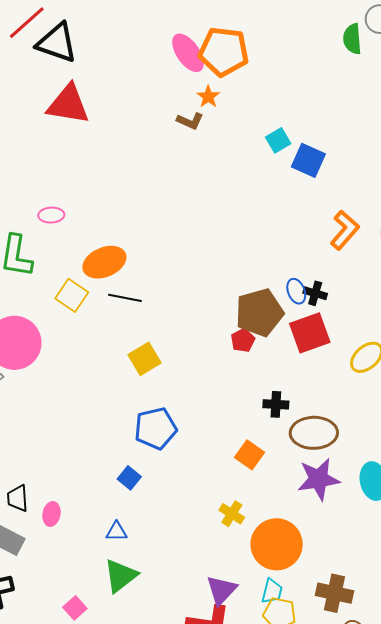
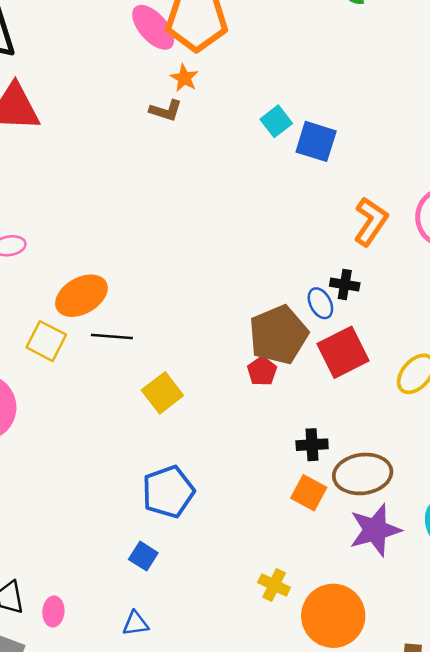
black cross: (315, 293) -> (345, 284), moved
yellow square: (144, 359) -> (162, 393), moved
orange square: (249, 455) -> (309, 493), moved

